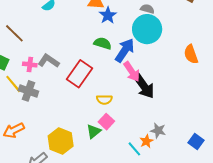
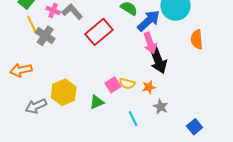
orange semicircle: (191, 54) -> (197, 39), moved
yellow semicircle: (104, 100) -> (127, 84), moved
green triangle: (94, 131) -> (97, 102), moved
orange star: (146, 141) -> (149, 87), moved

